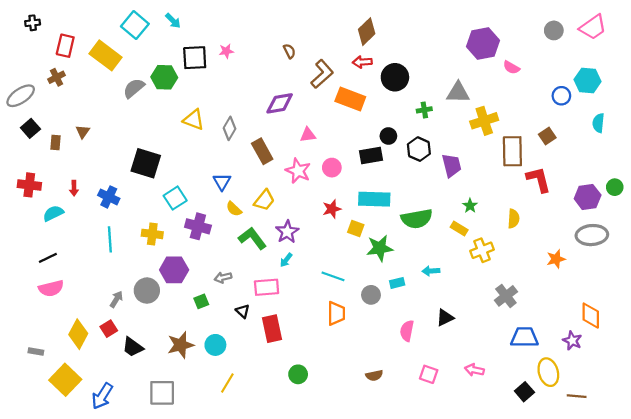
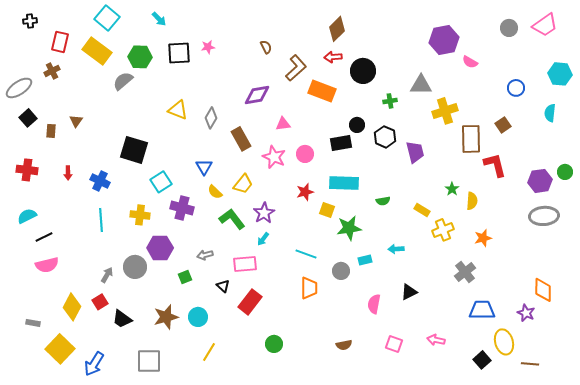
cyan square: (135, 25) -> (107, 18), moved
green hexagon: (164, 77) -> (140, 57), moved
cyan hexagon: (588, 81) -> (560, 74), moved
green star: (470, 206) -> (452, 189), moved
cyan semicircle: (53, 213) -> (27, 216), moved
green semicircle: (417, 219) -> (383, 201), size x0.5
orange star: (556, 259) -> (483, 238), moved
red rectangle: (272, 329) -> (250, 302), turned 50

